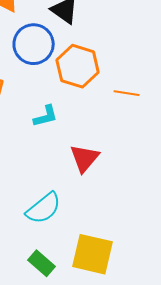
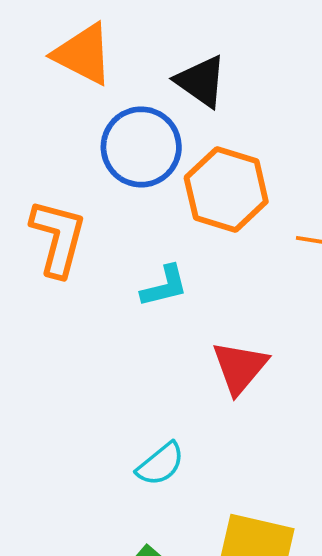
cyan semicircle: (44, 208) -> (160, 464), size x0.7

